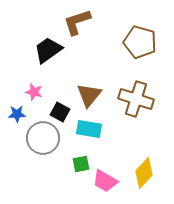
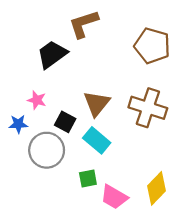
cyan rectangle: (89, 129) -> (97, 140), turned 30

